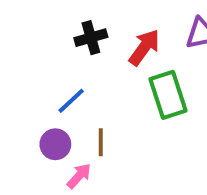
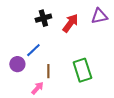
green rectangle: (168, 95) -> (82, 70), moved
purple circle: (55, 144) -> (17, 64), moved

